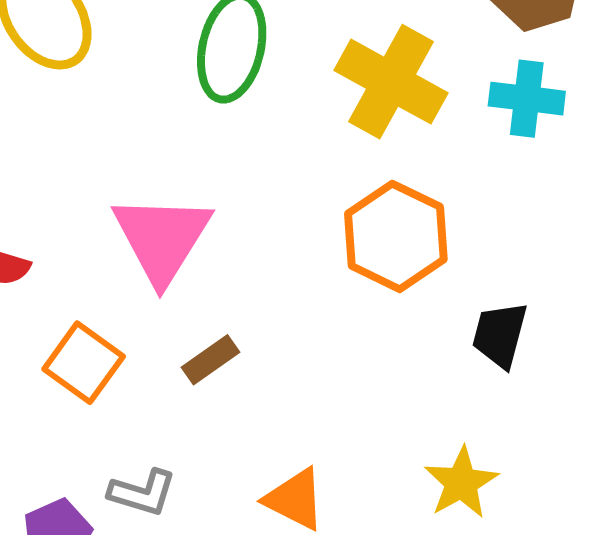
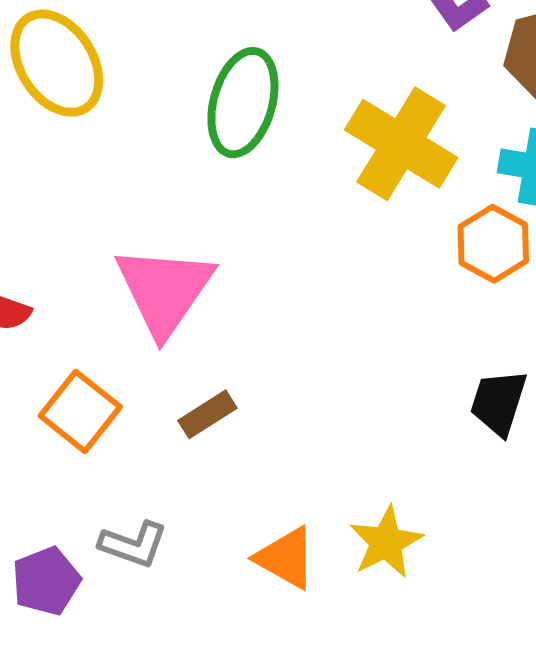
orange hexagon: (396, 236) -> (493, 244), moved, size x0.7
yellow star: (461, 483) -> (386, 542), moved

